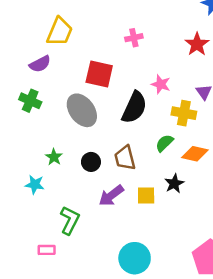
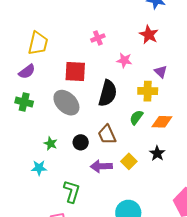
pink star: (161, 84) -> (124, 60), moved
black star: (174, 184) -> (157, 153), moved
yellow square: (146, 195) -> (129, 161), turned -35
purple arrow: (111, 196) -> (101, 166), turned 45

